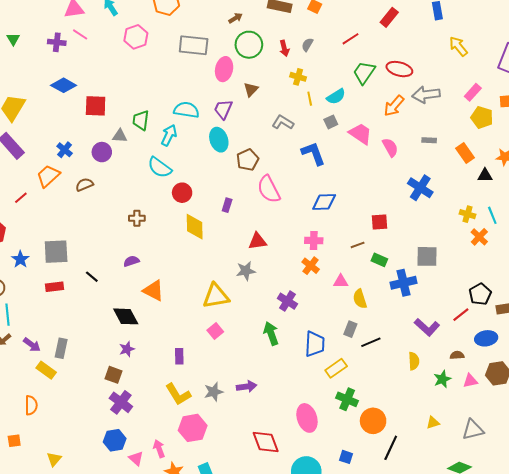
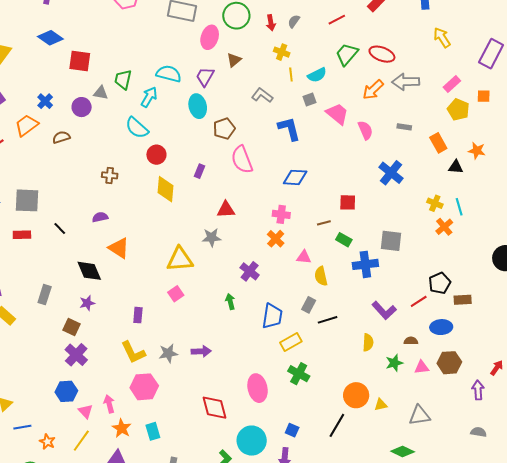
green arrow: (271, 333) -> (230, 302), size x0.7
gray rectangle: (61, 348) -> (45, 295), moved
orange circle: (373, 421) -> (356, 395), moved

